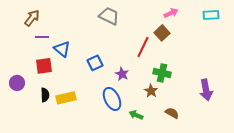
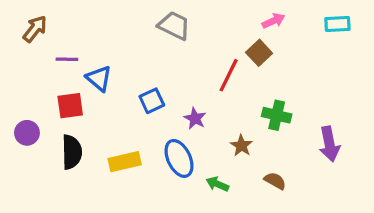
brown arrow: (32, 18) -> (35, 29), moved
green cross: (162, 73) -> (277, 115), moved
black semicircle: (45, 95) -> (72, 152), size x1.5
yellow rectangle: (66, 98) -> (125, 162), moved

